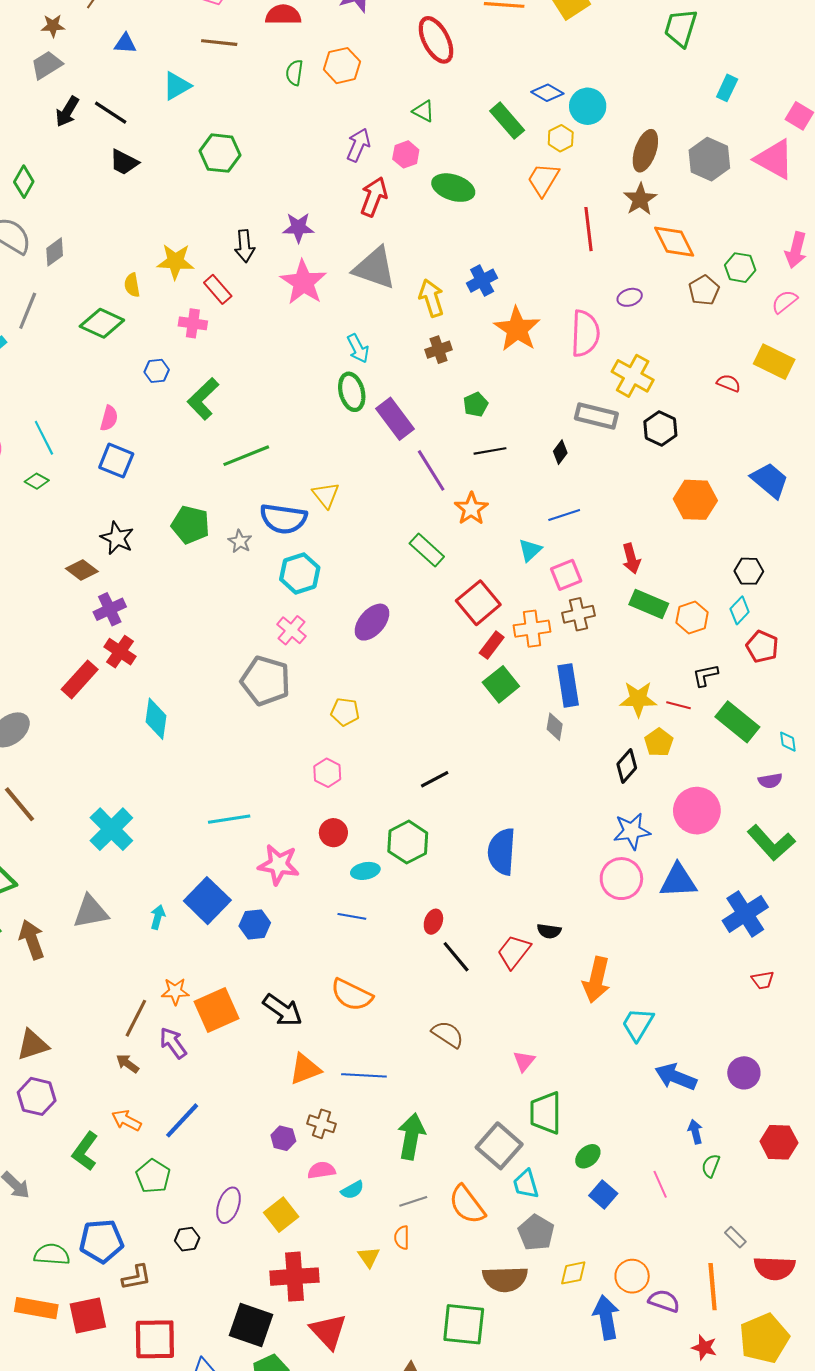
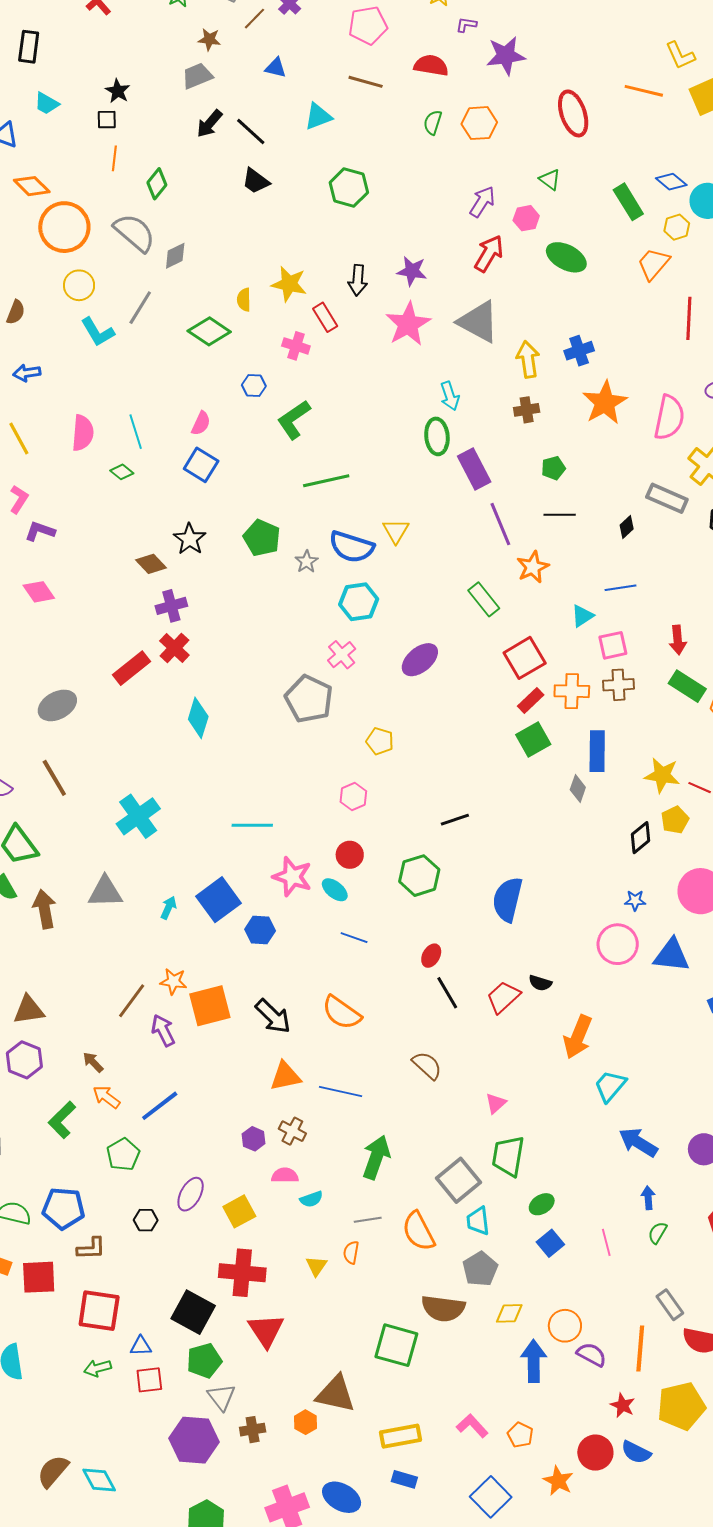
blue star: (632, 831) -> (635, 900), size x0.6
cyan ellipse: (365, 871) -> (335, 890), moved, turned 40
brown arrow: (128, 1064) -> (93, 1062), moved
gray rectangle: (735, 1237) -> (670, 1305), size x1.4

